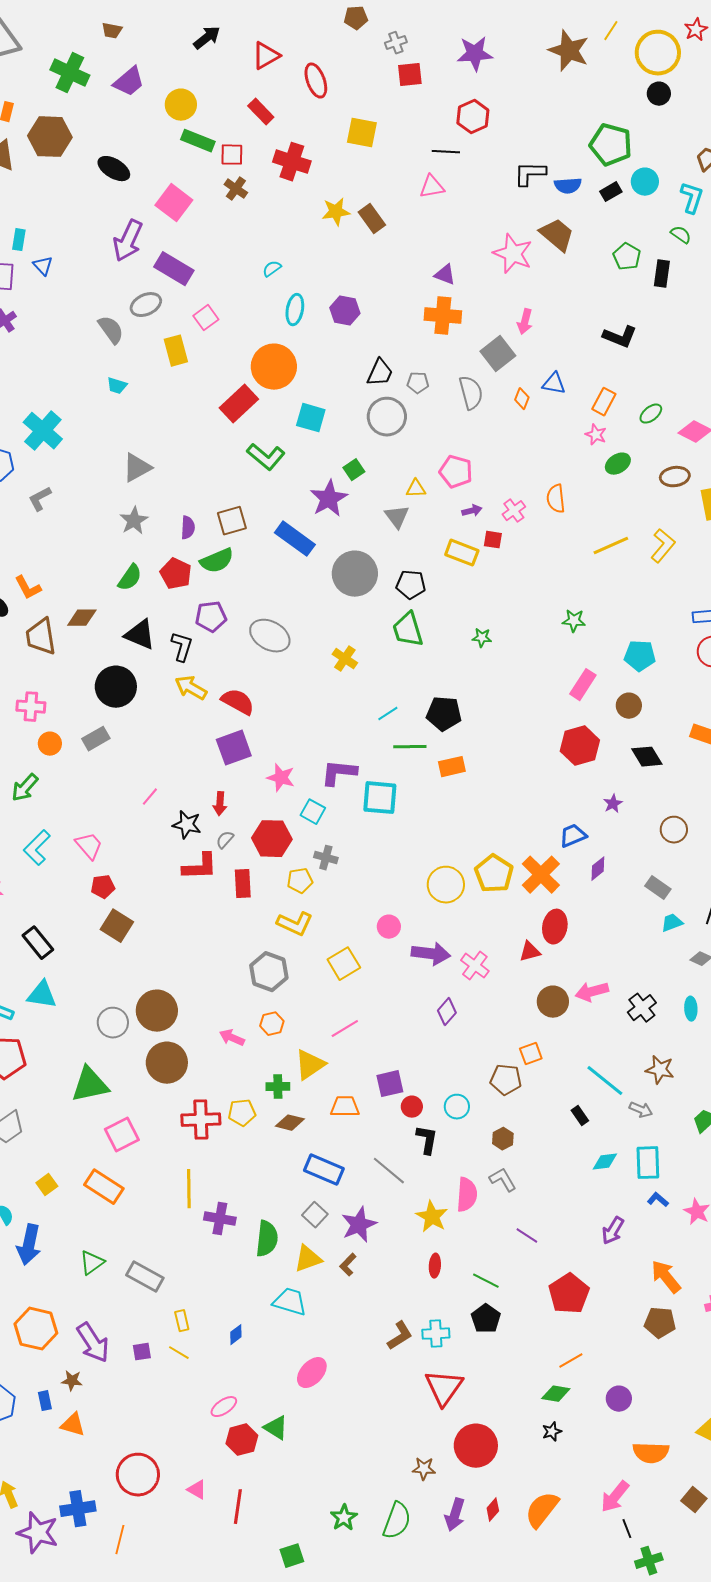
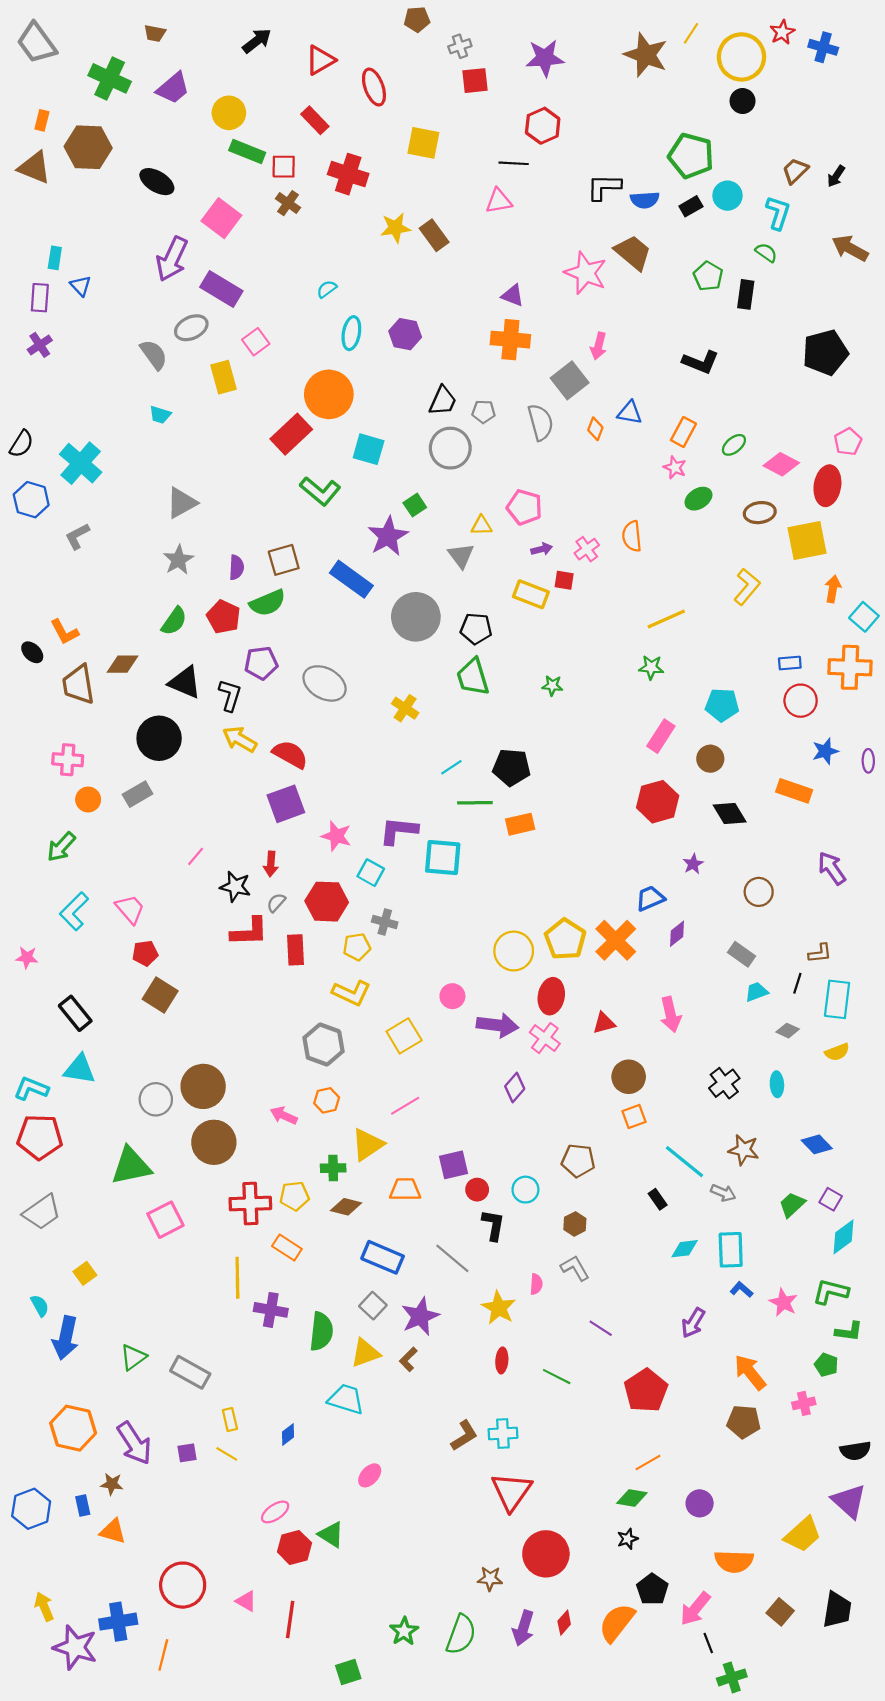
yellow line: (611, 546) -> (666, 619), moved
red ellipse: (555, 927) -> (551, 996), moved
pink arrow: (592, 992) -> (671, 1014), moved, turned -88
orange square: (531, 1054) -> (634, 1117), moved
orange rectangle: (104, 1187) -> (287, 1248), moved, size x0.7
pink semicircle: (467, 1195) -> (536, 1284), size x0.6
black pentagon: (486, 1319) -> (652, 1589), moved
pink ellipse: (312, 1373) -> (370, 1475), size x0.7

